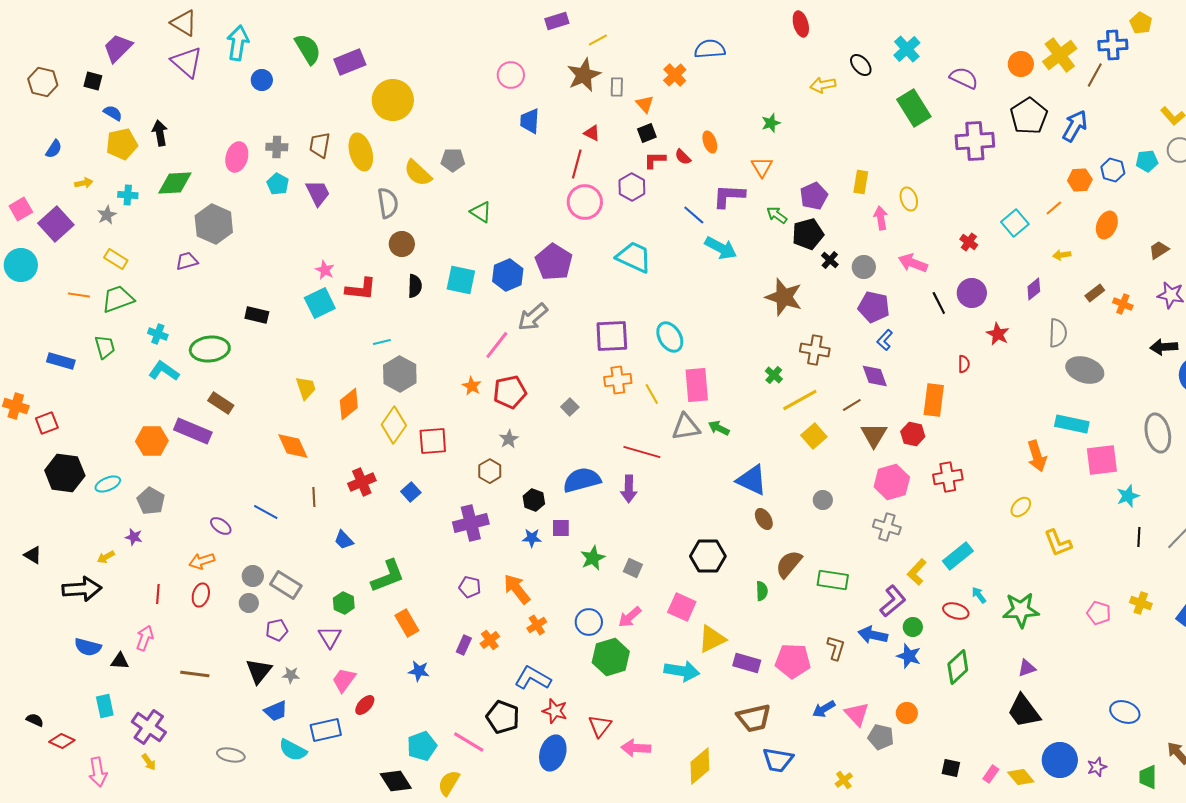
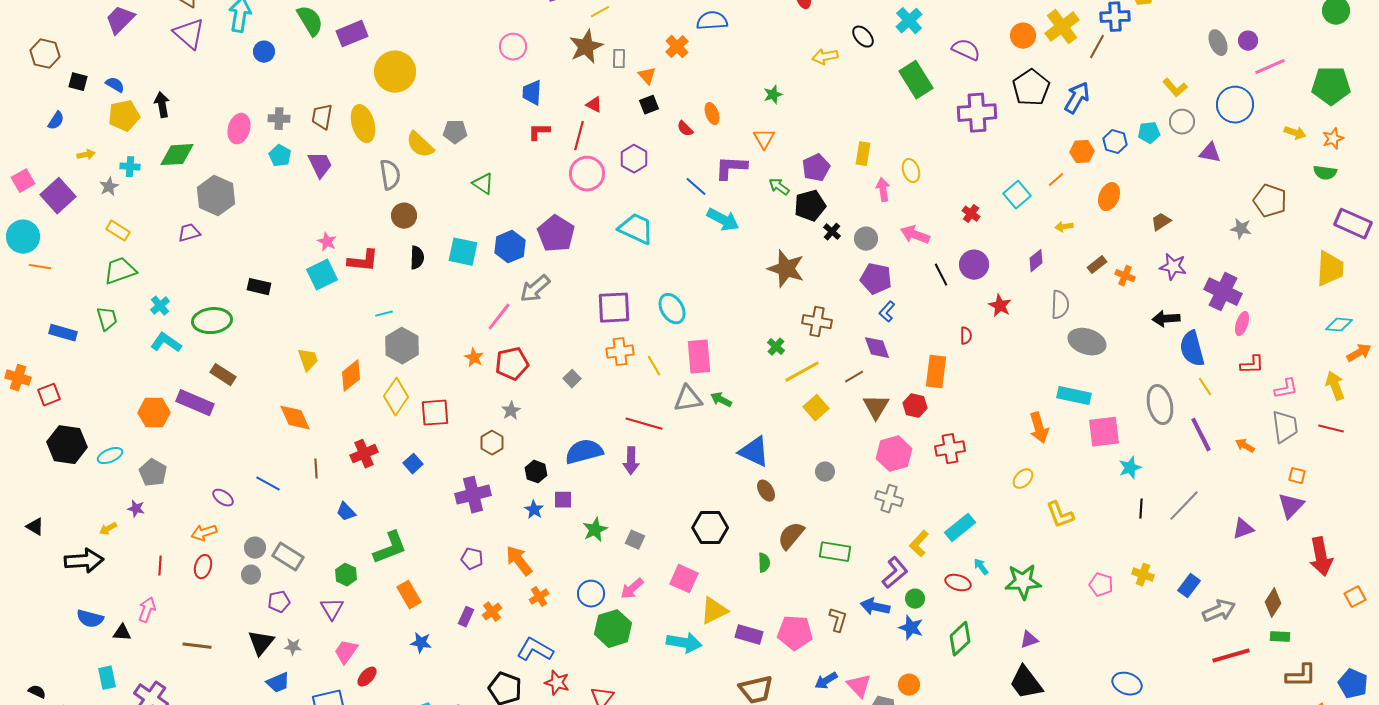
black square: (93, 81) -> (78, 82), moved
red L-shape: (655, 160) -> (539, 132), moved
orange line: (79, 295) -> (40, 267), moved
cyan cross: (158, 334) -> (160, 306), turned 30
blue star: (532, 538) -> (534, 510), turned 30

